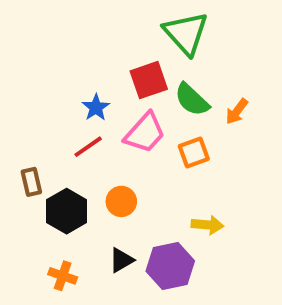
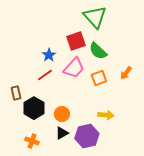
orange arrow: (237, 111) -> (126, 73), moved
orange circle: (121, 201) -> (62, 114), moved

